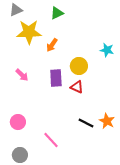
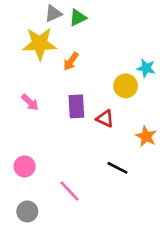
gray triangle: (16, 10) -> (53, 14), moved
yellow circle: (79, 66) -> (126, 86), moved
orange star: (107, 121) -> (146, 136), moved

